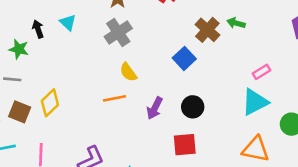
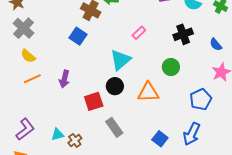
yellow semicircle: (128, 72) -> (28, 56), moved
cyan triangle: (255, 102) -> (120, 60), moved
black circle: (193, 107) -> (115, 86), moved

